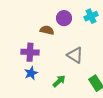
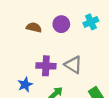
brown semicircle: (47, 30) -> (34, 27), moved
purple cross: (30, 52) -> (46, 66), moved

